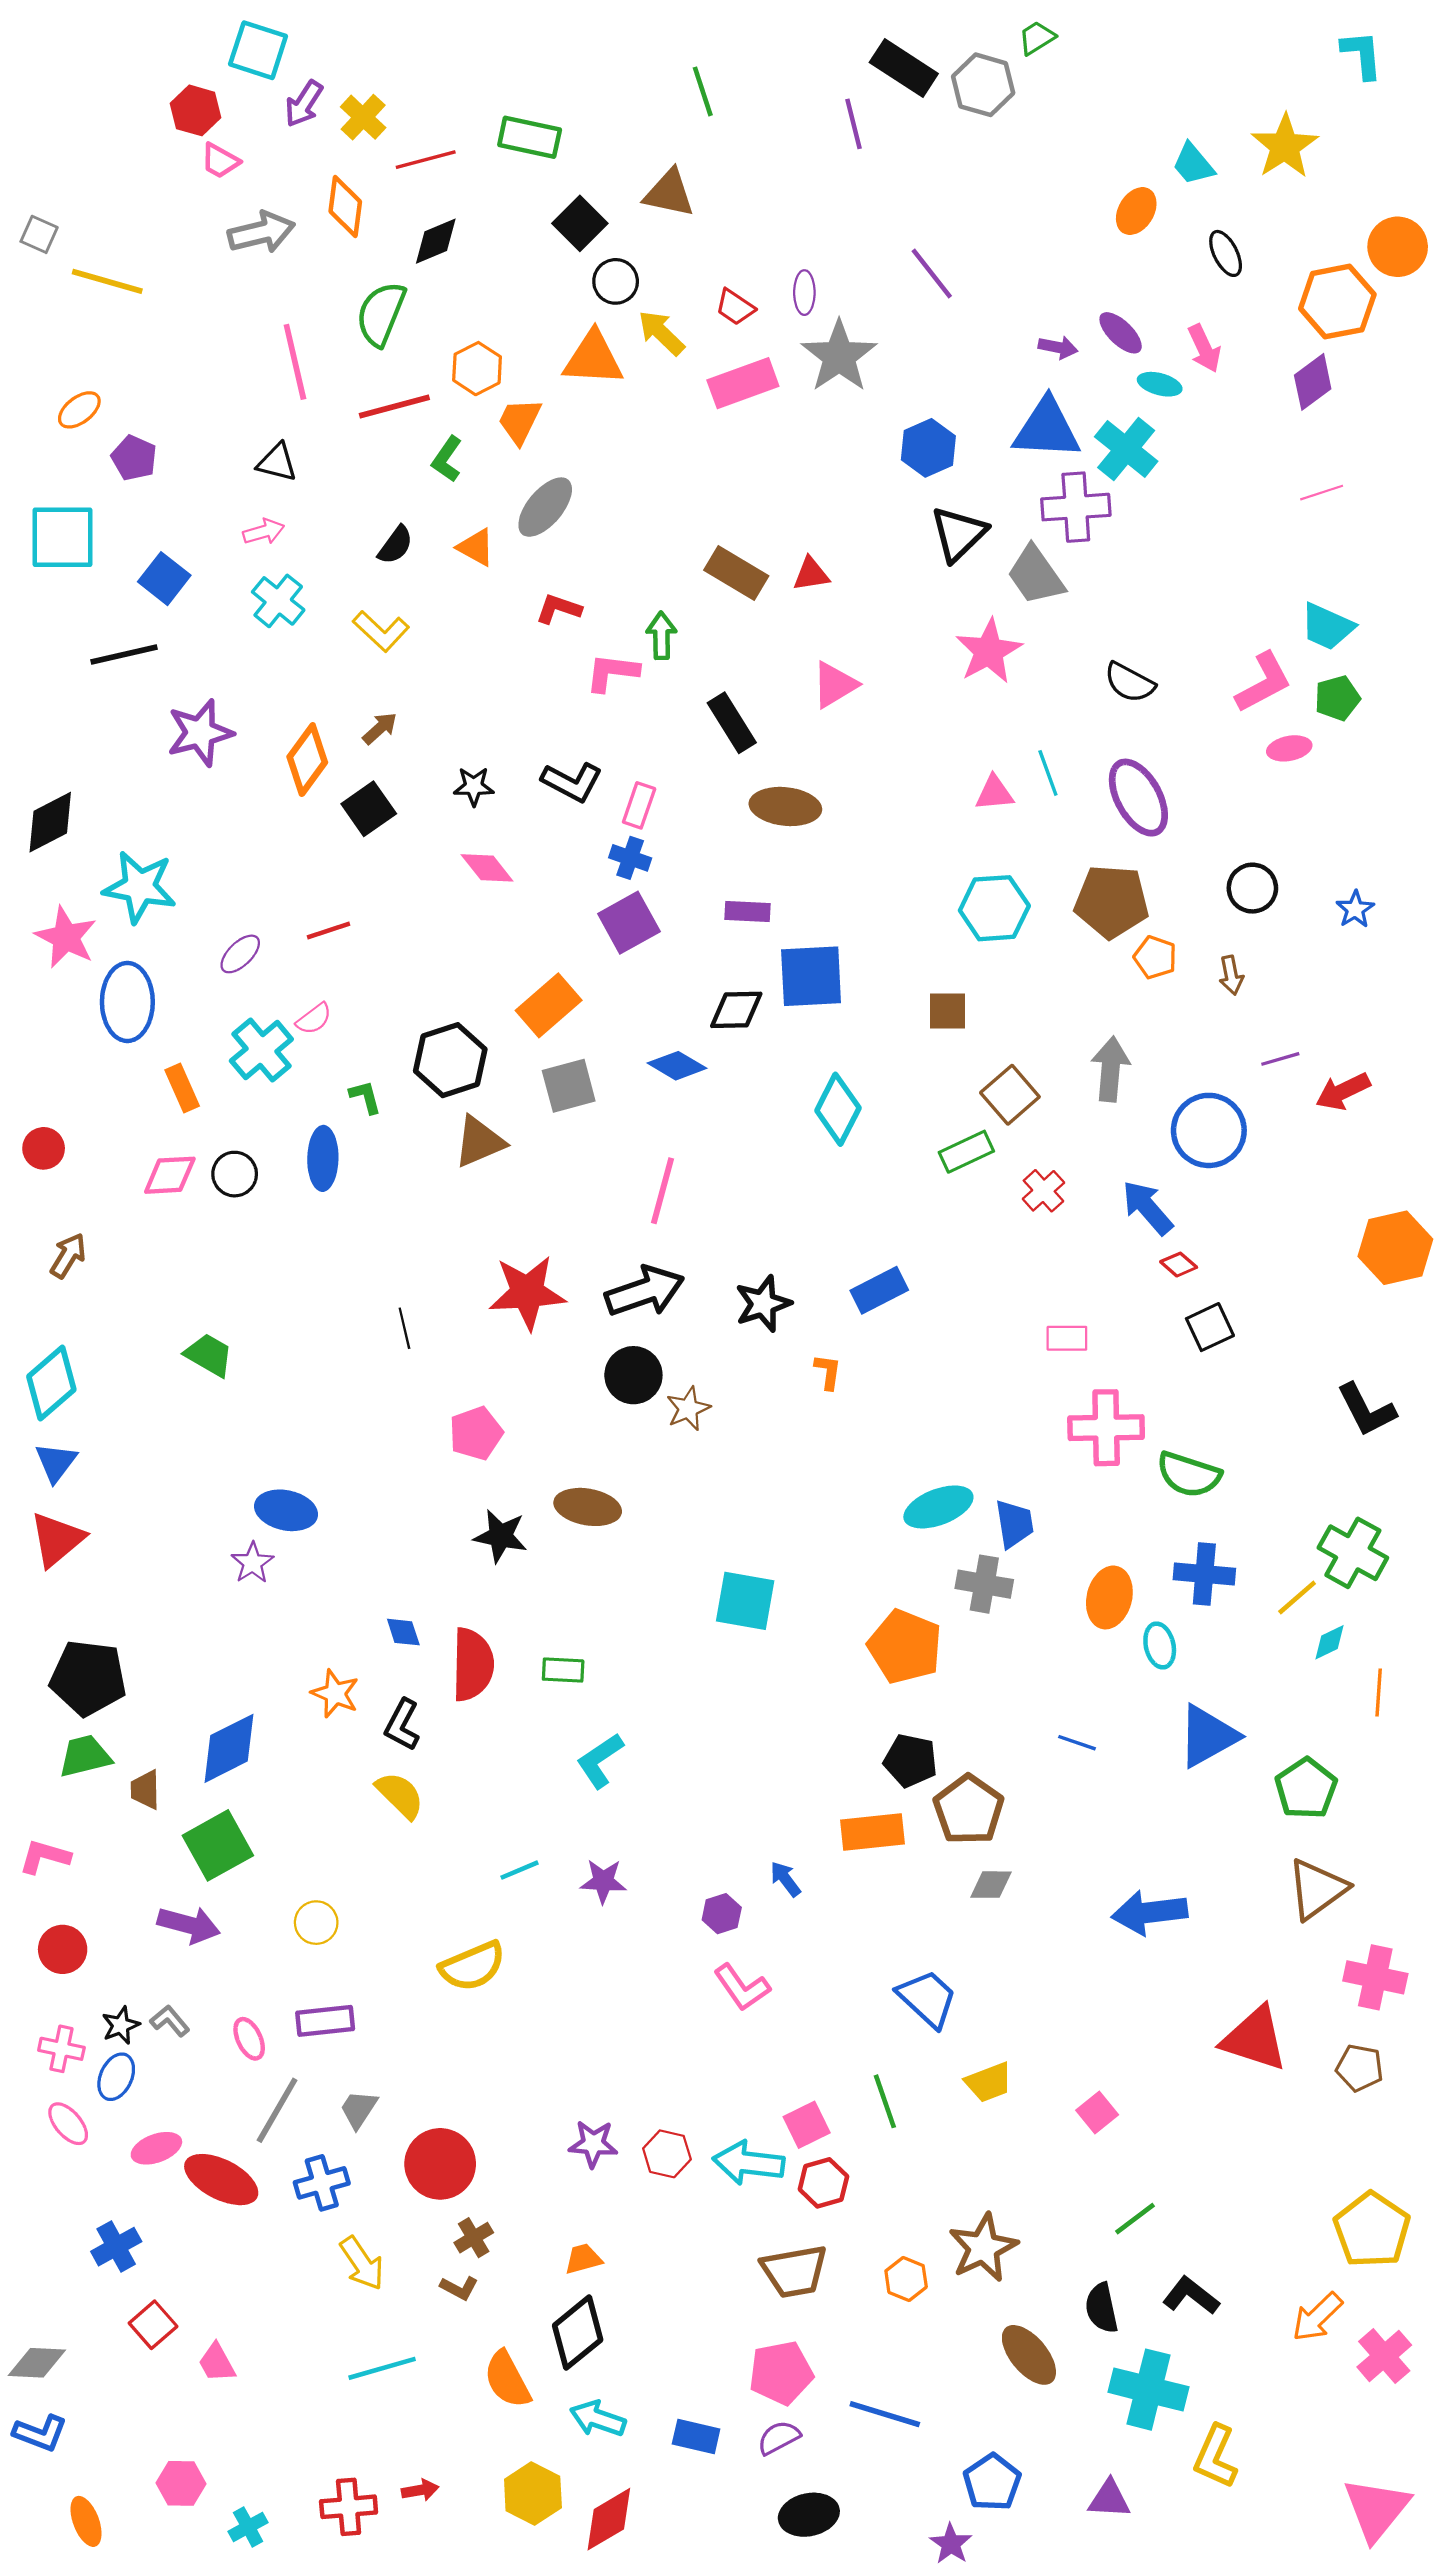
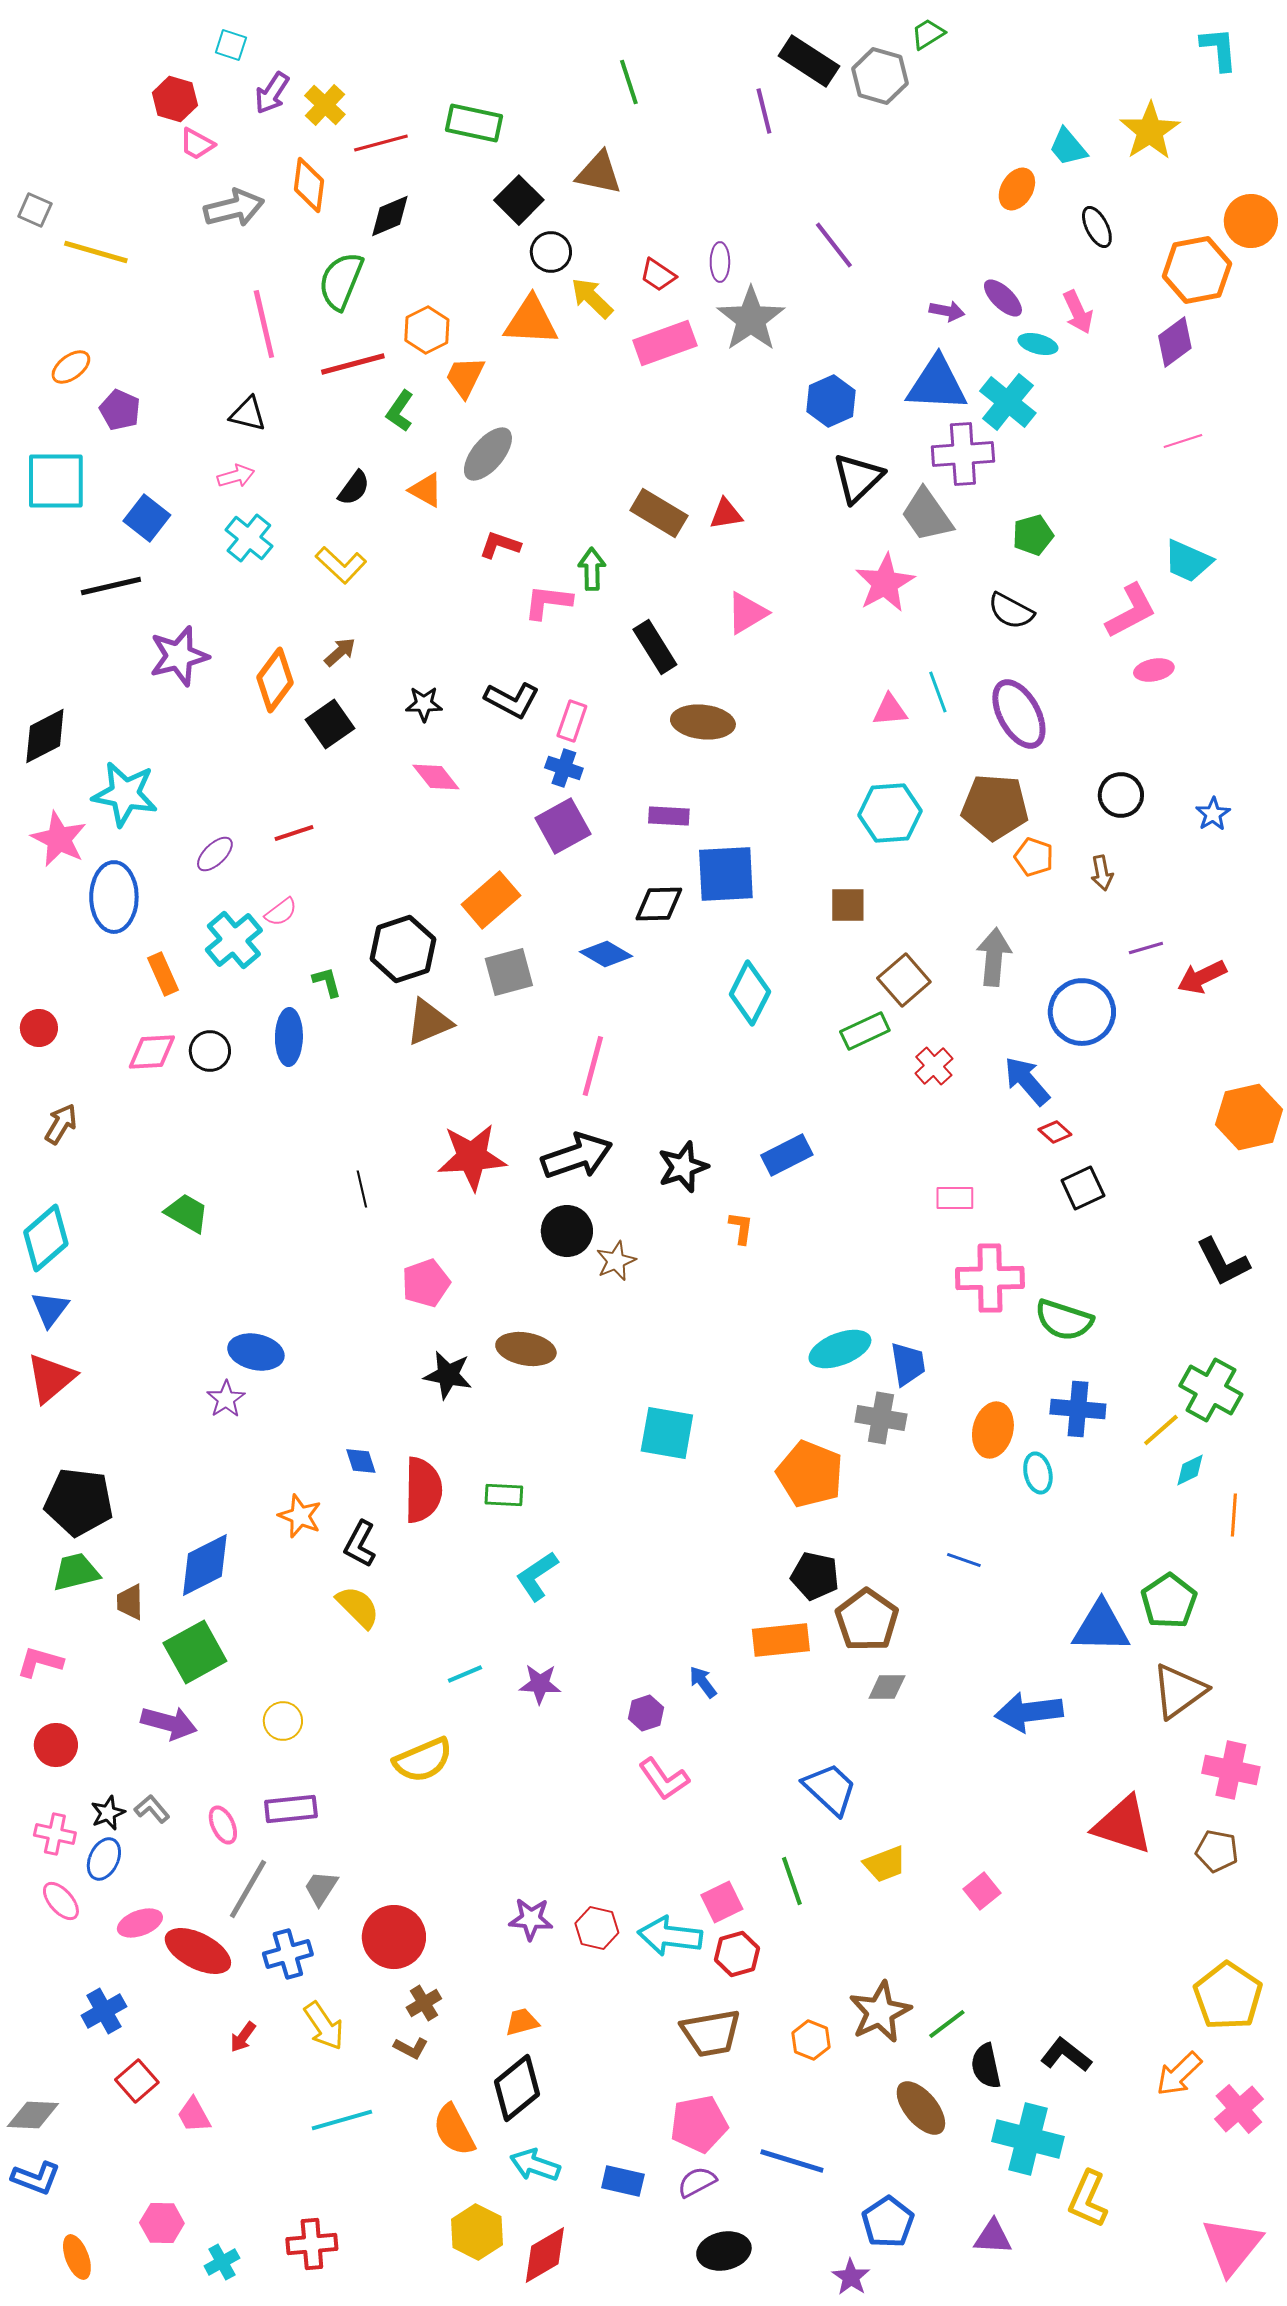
cyan square: (258, 50) -> (231, 45), size x0.6
green pentagon: (1337, 698) -> (1033, 535), moved
blue triangle: (1208, 1736) -> (1101, 1627), moved, turned 30
green line: (1135, 2219) -> (947, 2024), moved
red arrow: (420, 2490) -> (243, 2037), moved, turned 136

